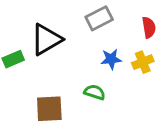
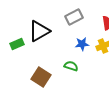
brown square: (49, 109) -> (41, 77), turned 36

